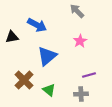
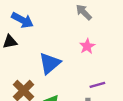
blue arrow: (37, 25) -> (22, 20), moved

